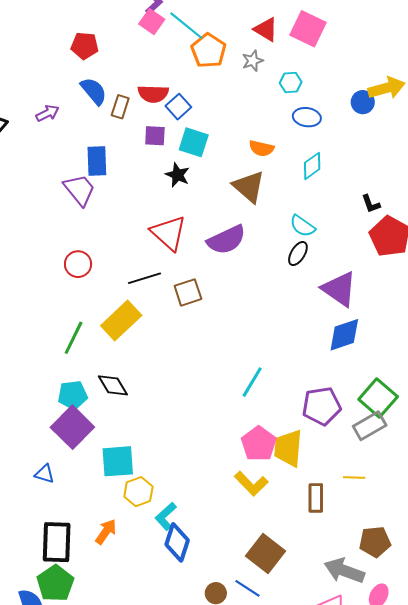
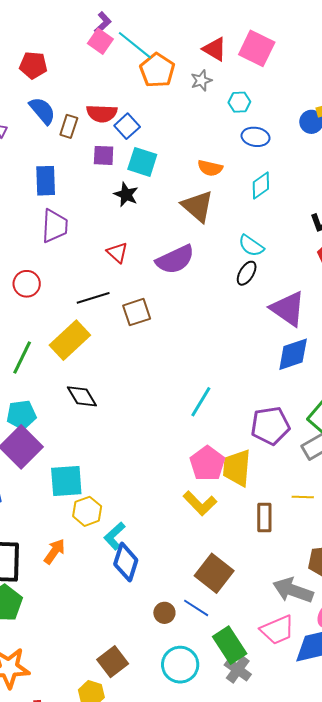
purple trapezoid: (79, 190) -> (55, 226), moved, turned 42
red triangle: (169, 233) -> (117, 253), size x0.6
black diamond: (113, 385) -> (82, 396), moved

